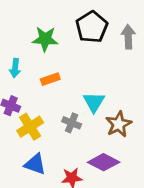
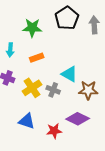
cyan triangle: (94, 102) -> (69, 74), turned -30
brown star: (119, 124) -> (88, 90), turned 30
yellow cross: (30, 127) -> (32, 88), moved

